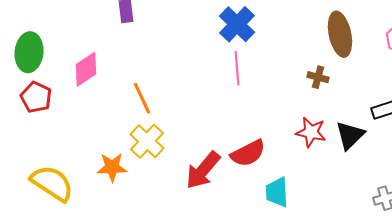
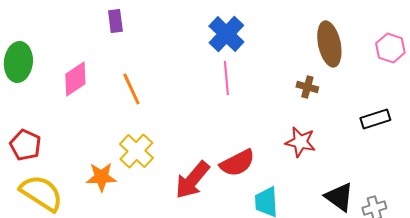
red pentagon: (36, 97) -> (25, 145), moved
orange line: (142, 98) -> (131, 89), moved
black triangle: (350, 135) -> (339, 197), moved, turned -40

